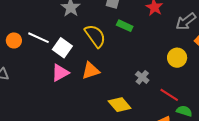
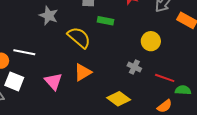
white square: (62, 48) -> (14, 81), moved
yellow circle: (177, 58) -> (151, 41), moved
pink triangle: (60, 73) -> (53, 81), turned -30

